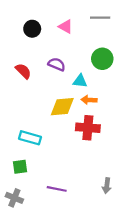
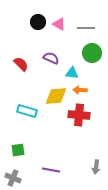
gray line: (100, 18) -> (86, 28), moved
black circle: (32, 29) -> (38, 22), moved
cyan rectangle: (30, 138) -> (27, 111), moved

